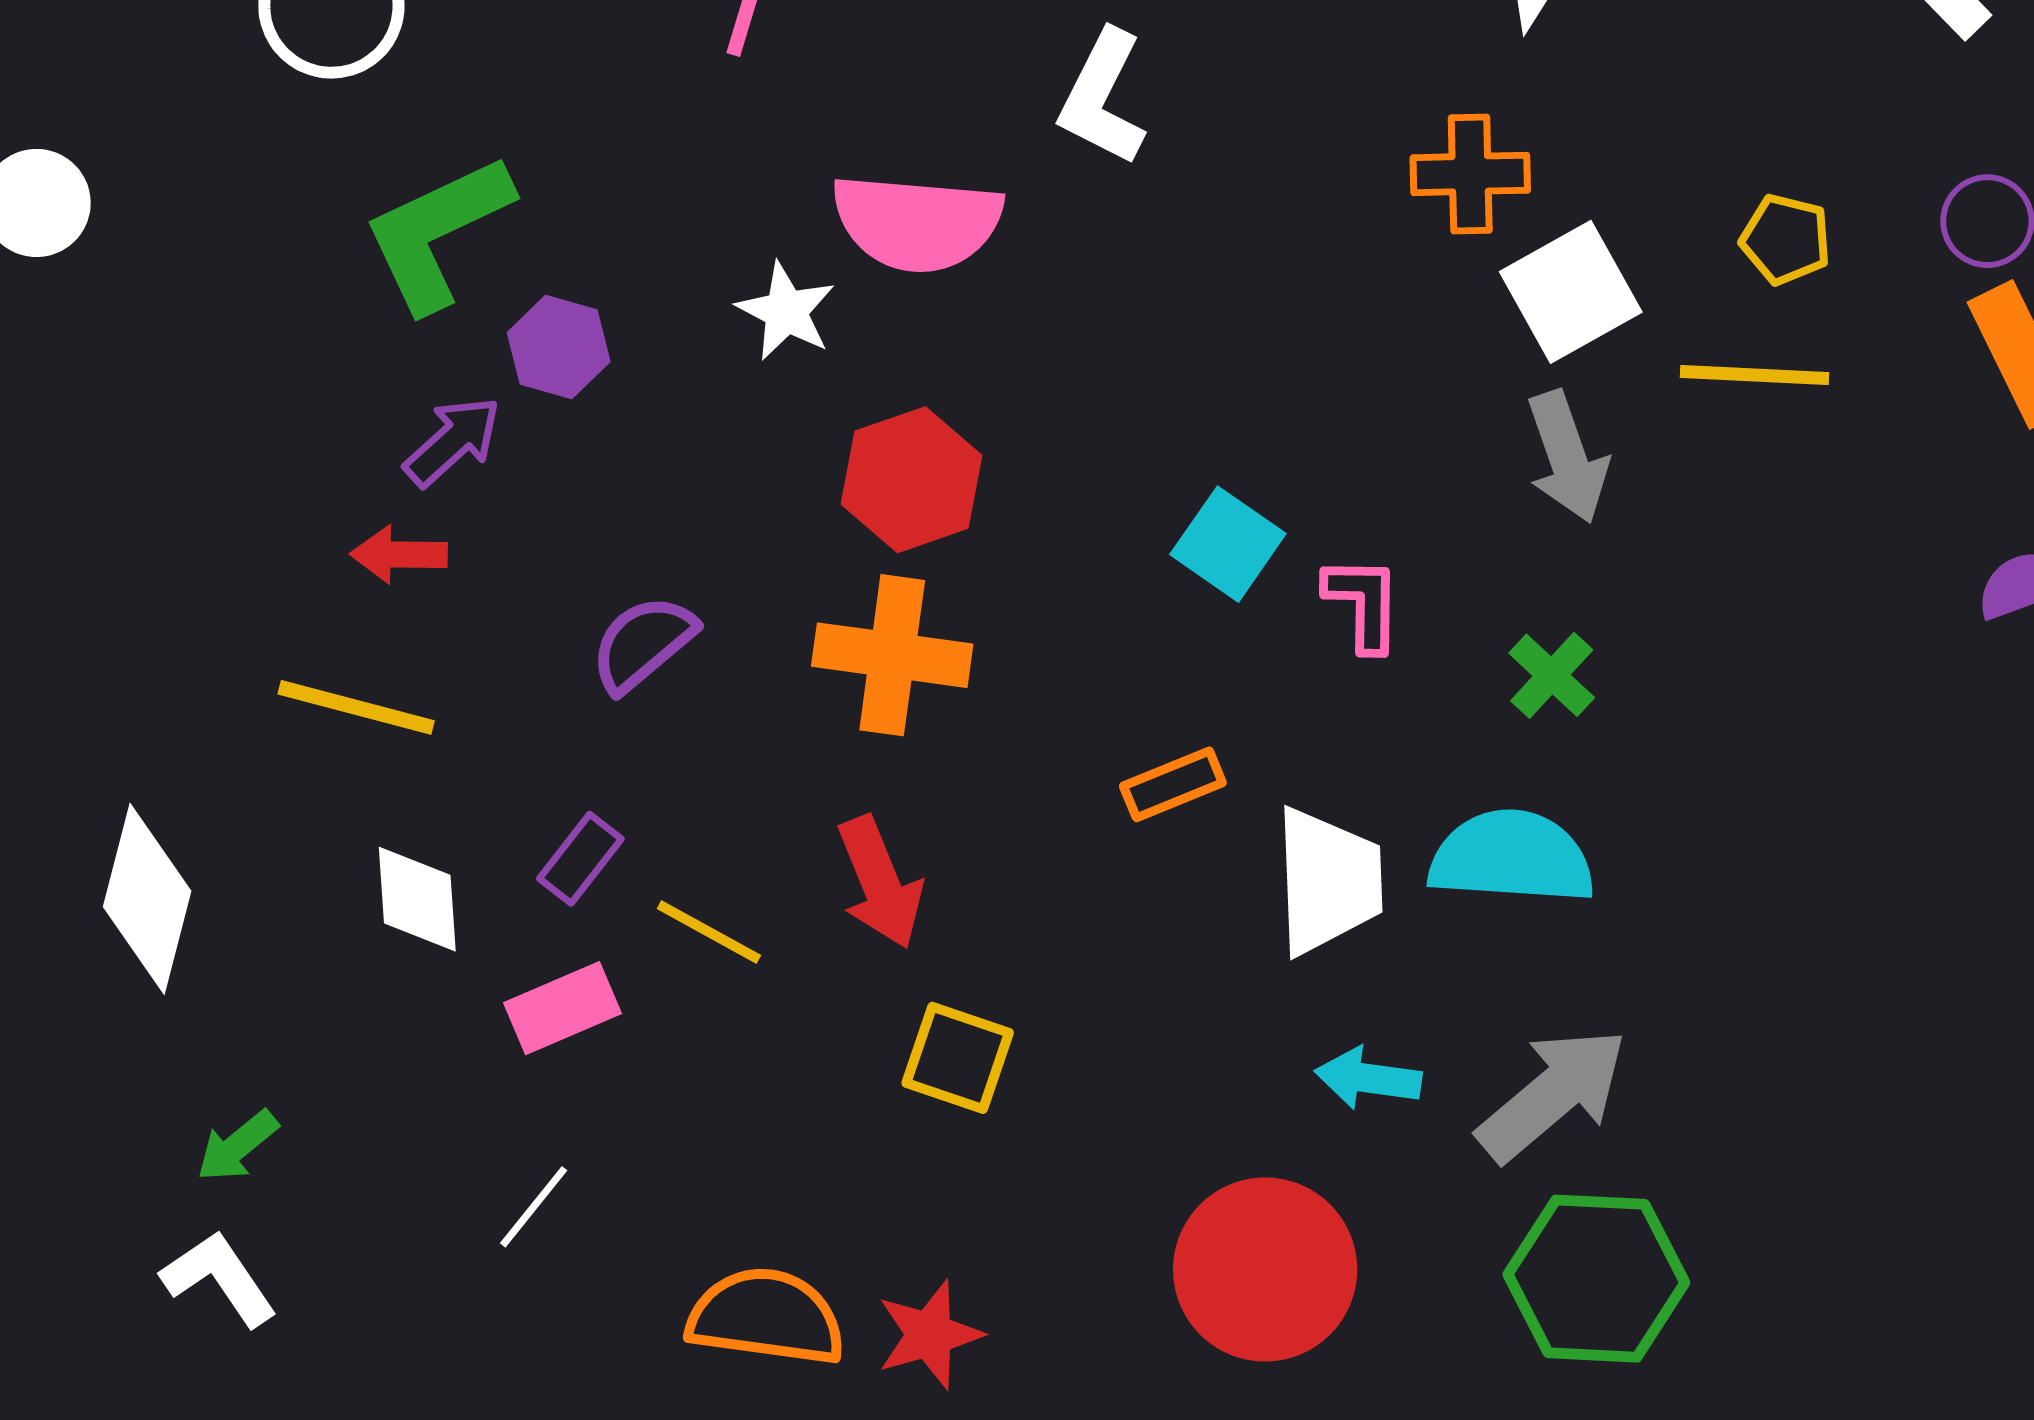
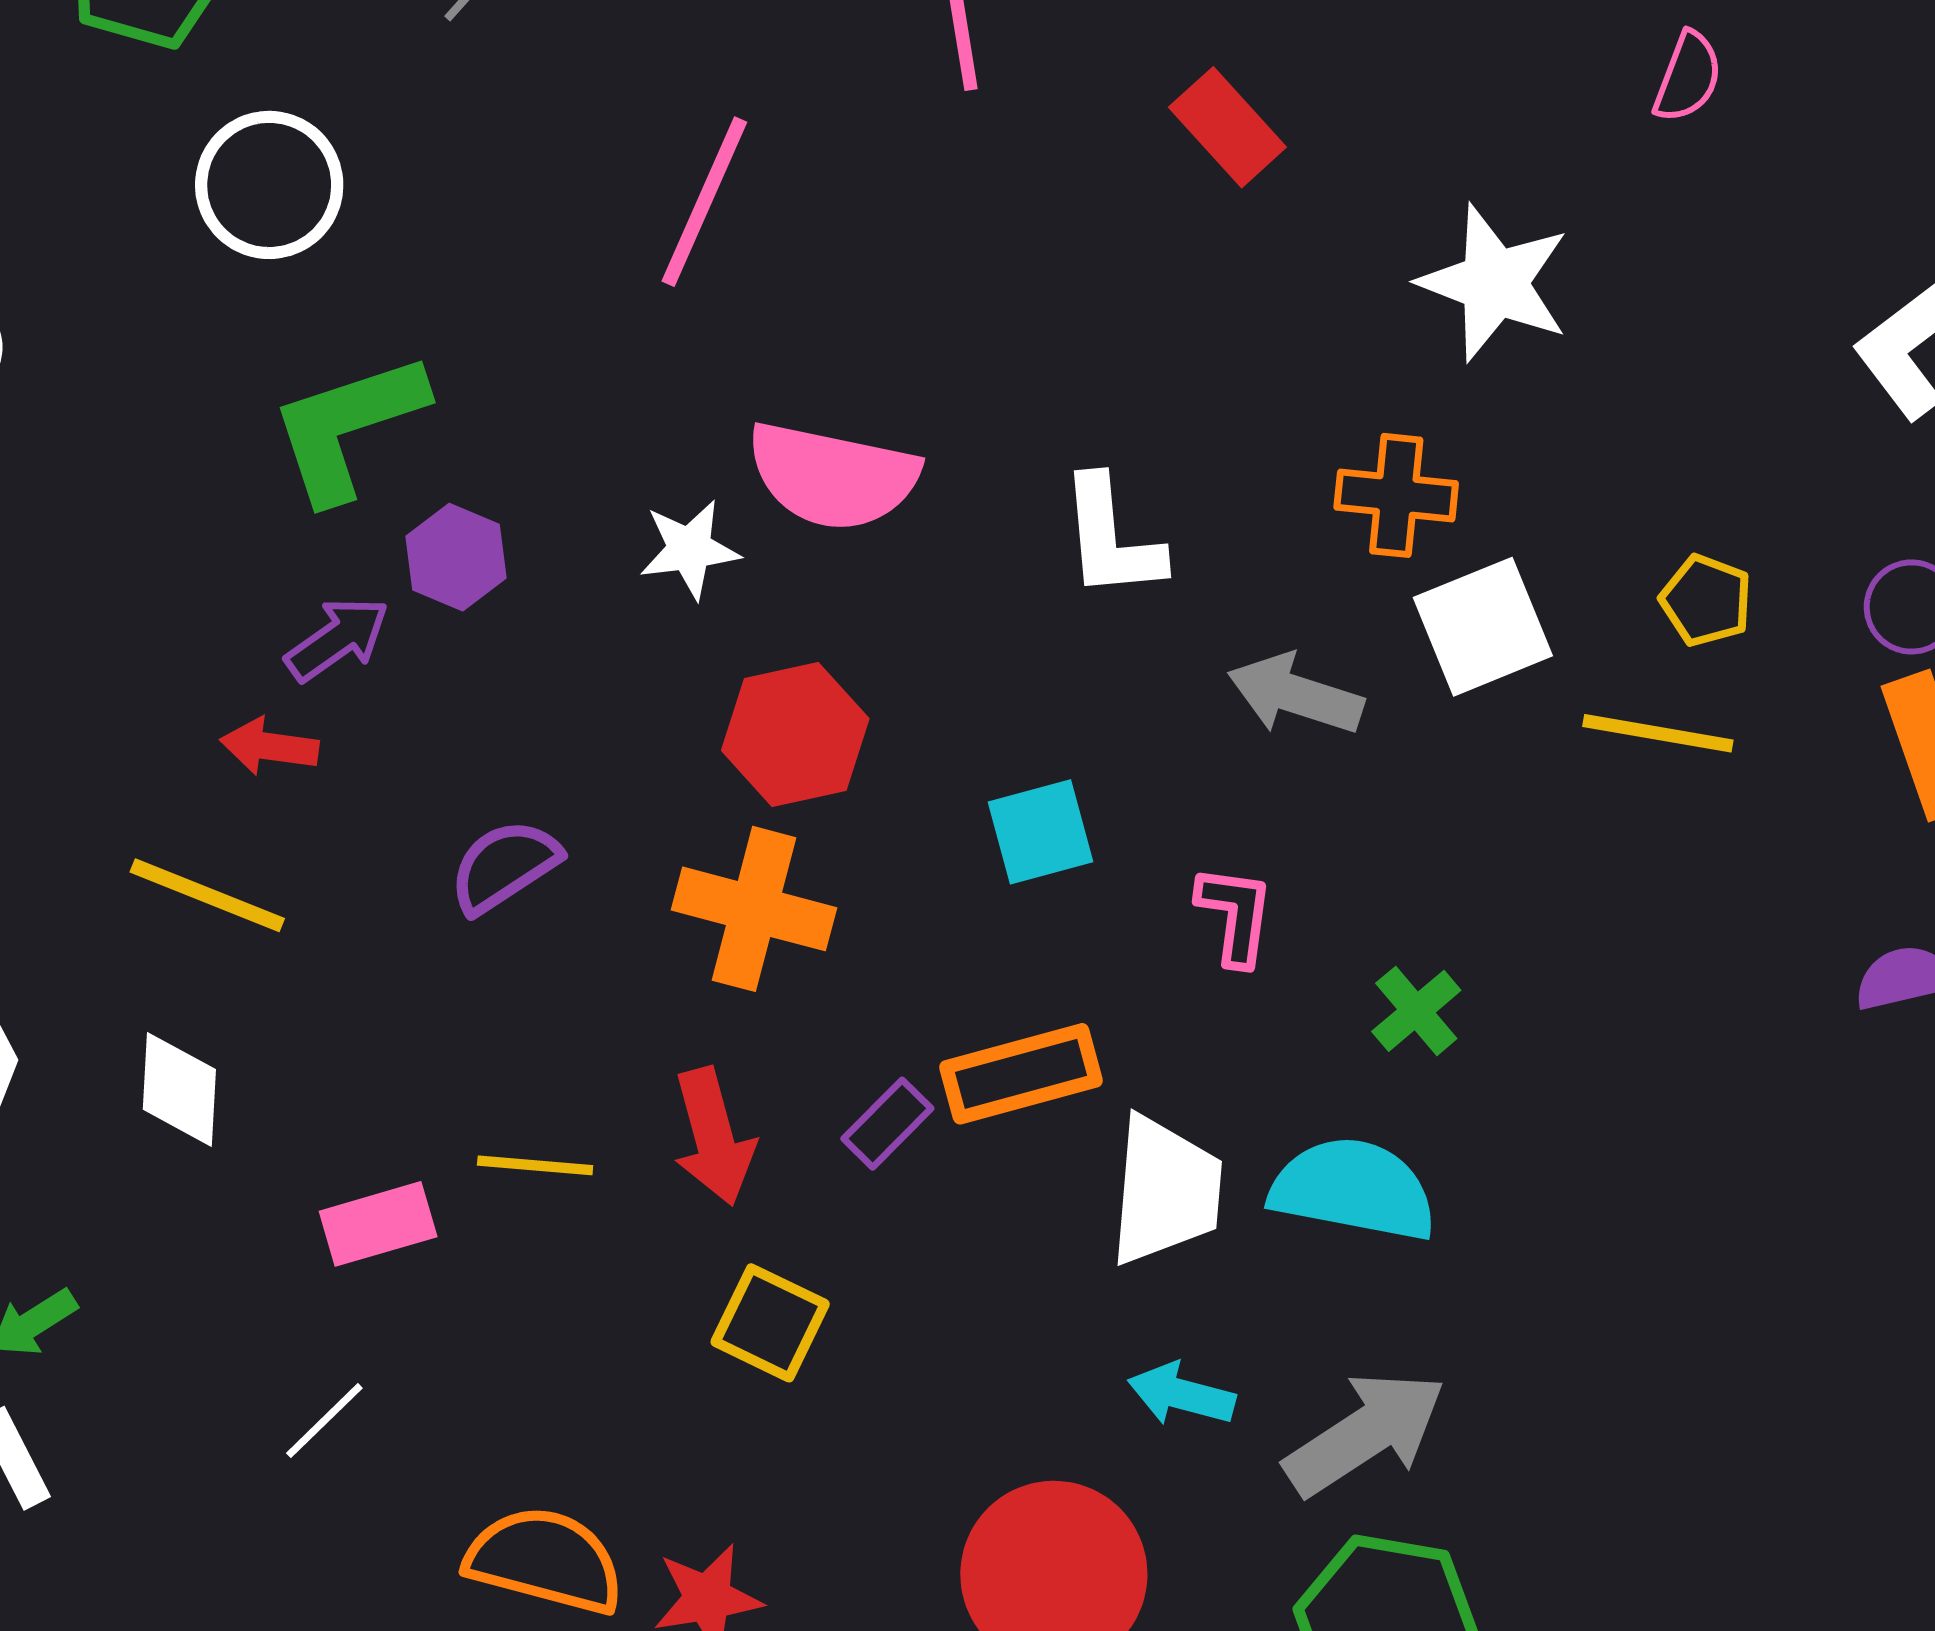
white L-shape: (1103, 98) -> (1111, 538), moved, turned -39
white star: (786, 311) -> (689, 549), turned 30
gray arrow: (1567, 457) -> (1295, 694), moved, turned 120
cyan square: (1228, 544) -> (1040, 832), moved, turned 33
orange rectangle: (1173, 784) -> (1021, 1074), size x1.5
purple rectangle: (580, 859) -> (887, 1124), moved
white diamond: (417, 899) -> (179, 1089), moved
yellow line: (709, 932) -> (535, 1165), turned -31

